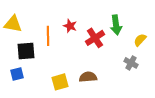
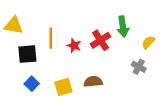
red star: (70, 26) -> (74, 46), moved
blue square: (17, 74) -> (32, 84), moved, turned -32

